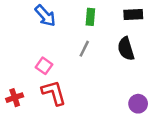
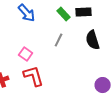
black rectangle: (133, 15) -> (84, 12), moved
green rectangle: (90, 17) -> (64, 14), turned -48

